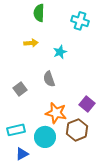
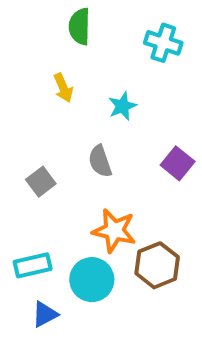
yellow arrow: (31, 43) -> (63, 88), turned 72
purple square: (87, 104) -> (178, 163), moved

